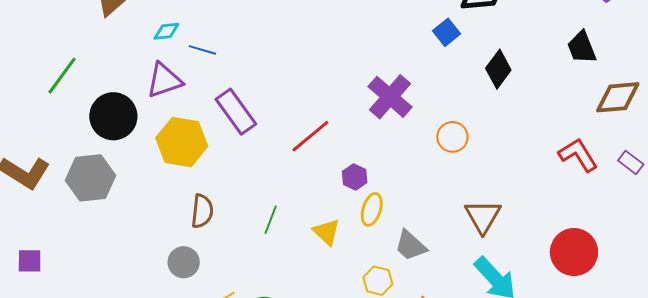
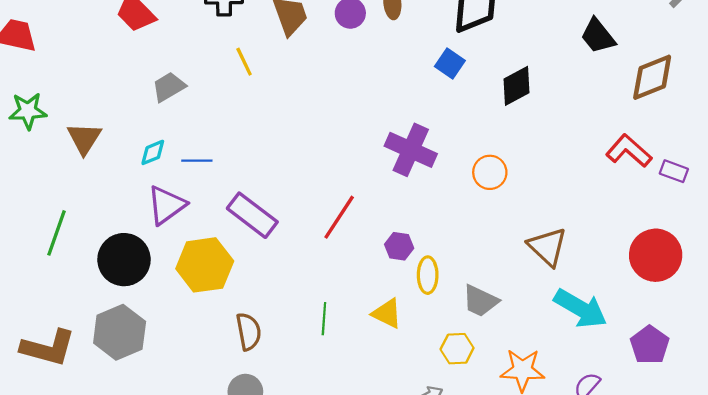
black diamond: (498, 69) -> (517, 86), turned 42
purple rectangle: (631, 162) -> (674, 171), moved

